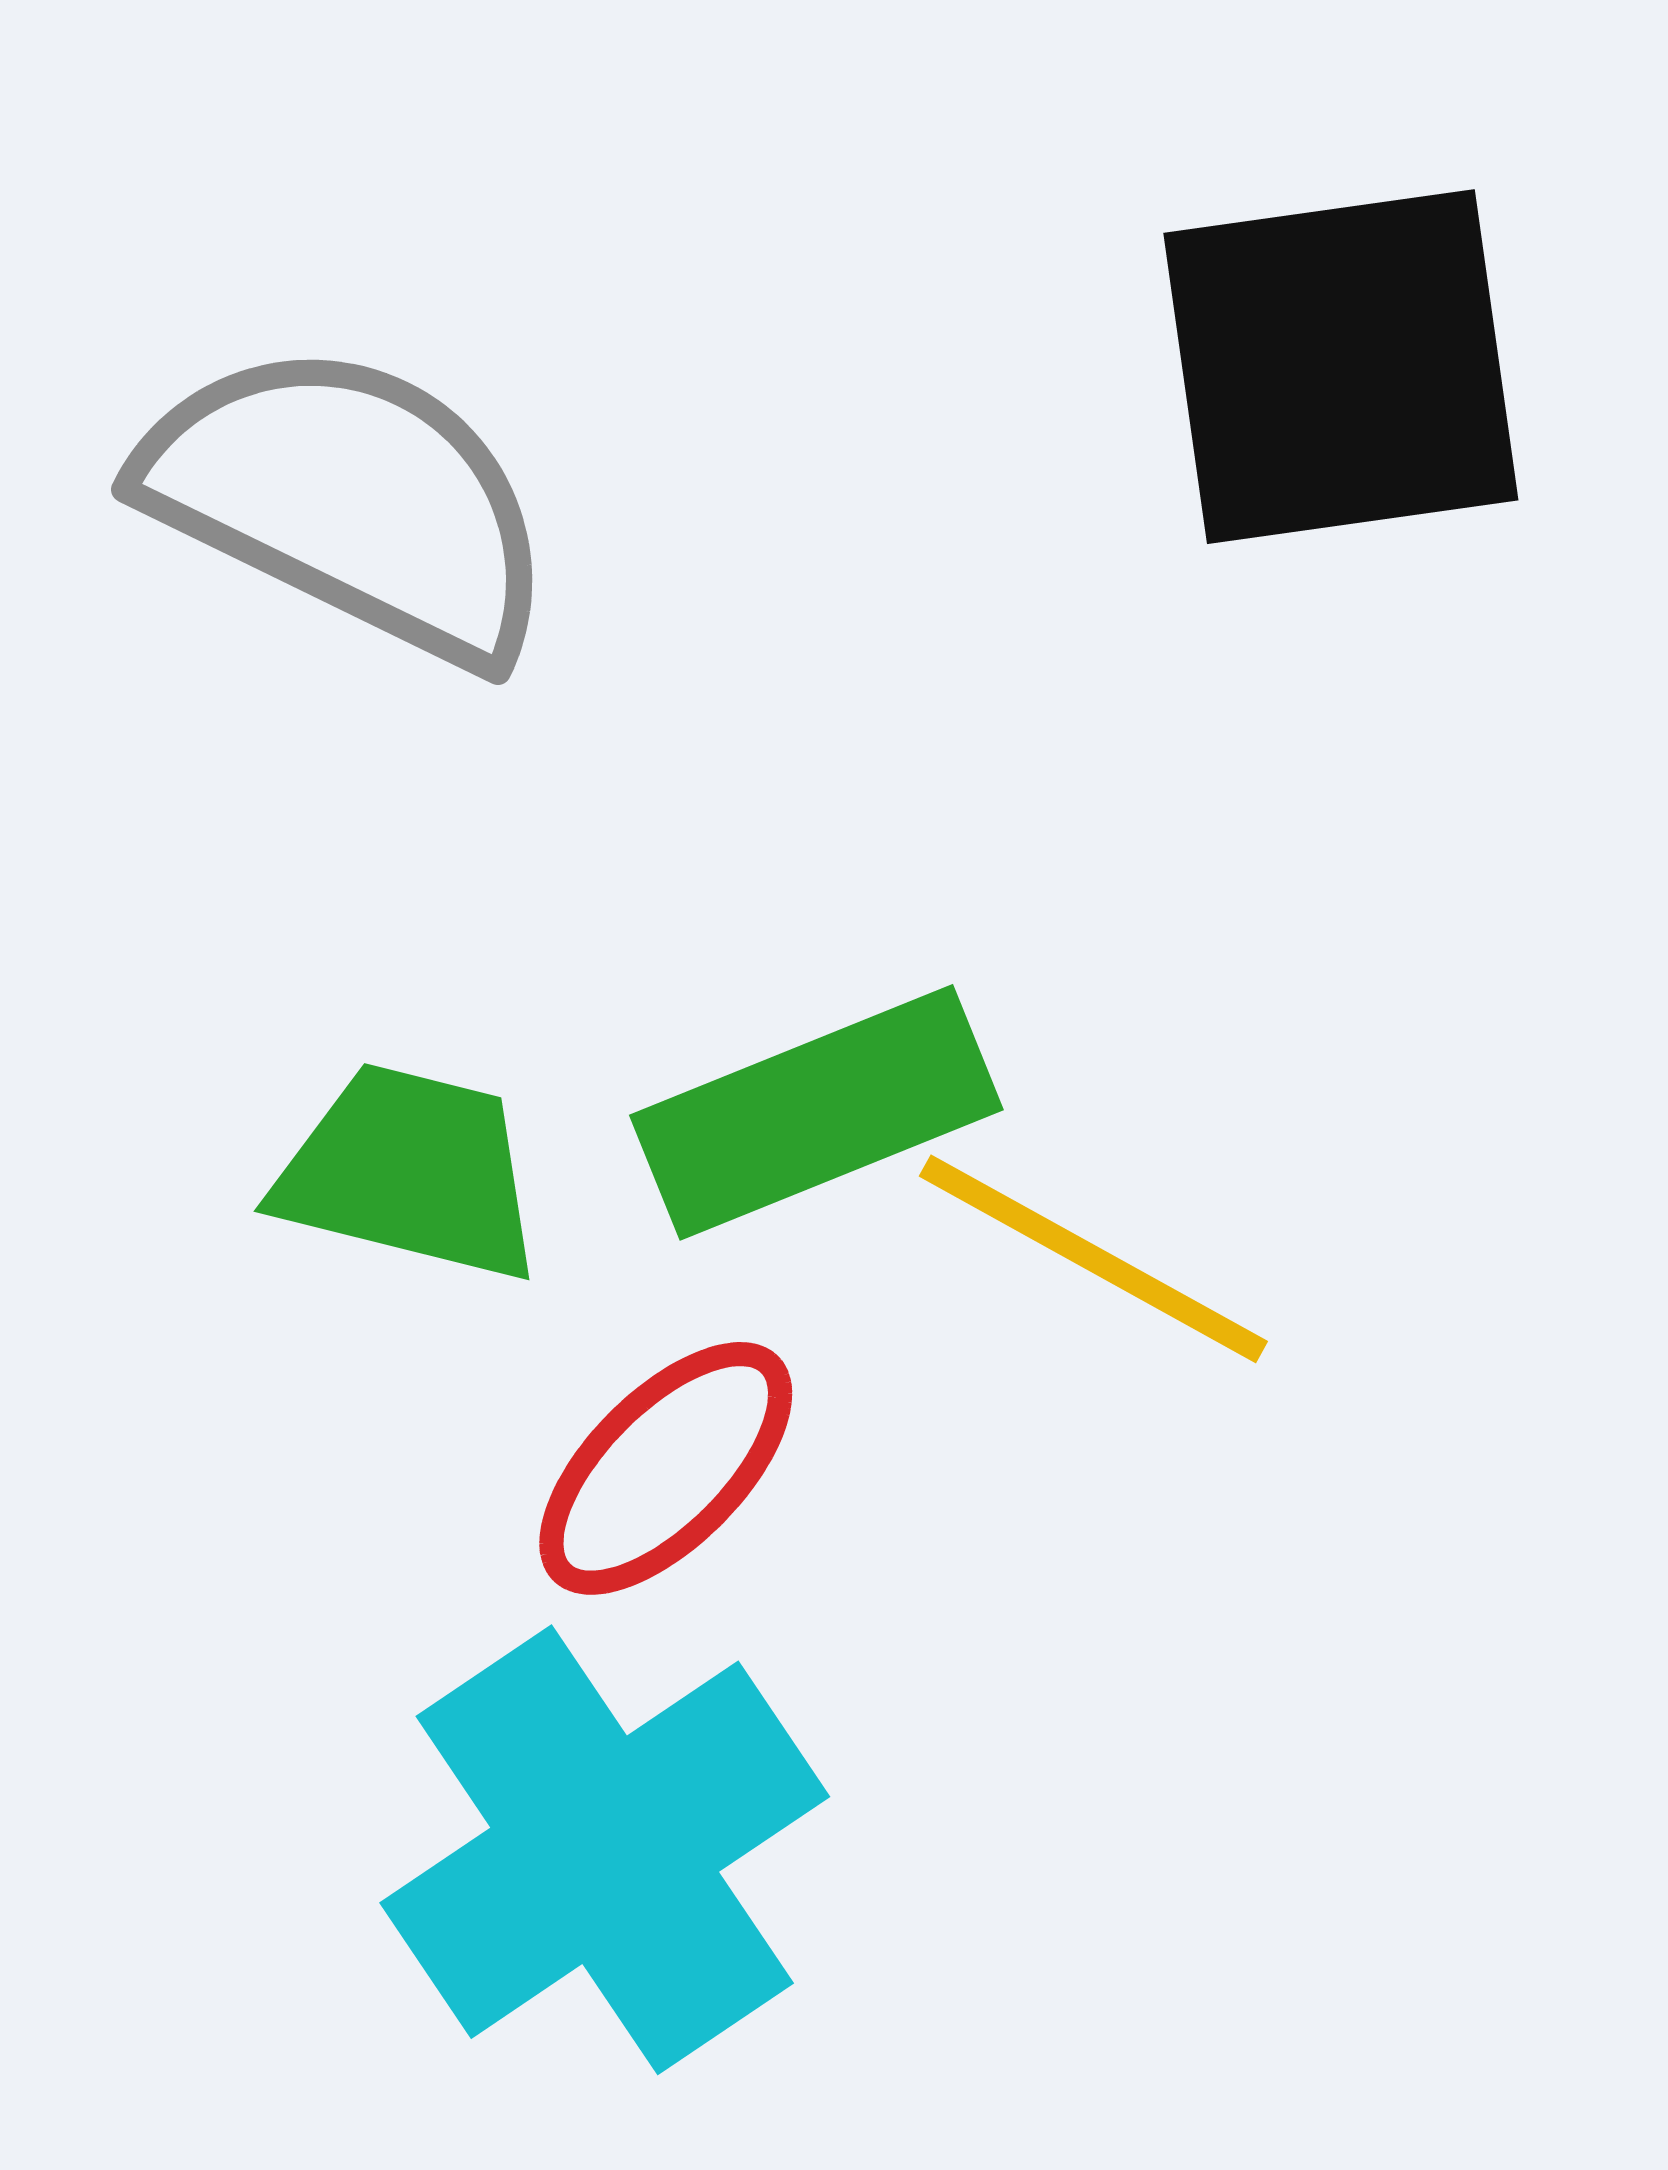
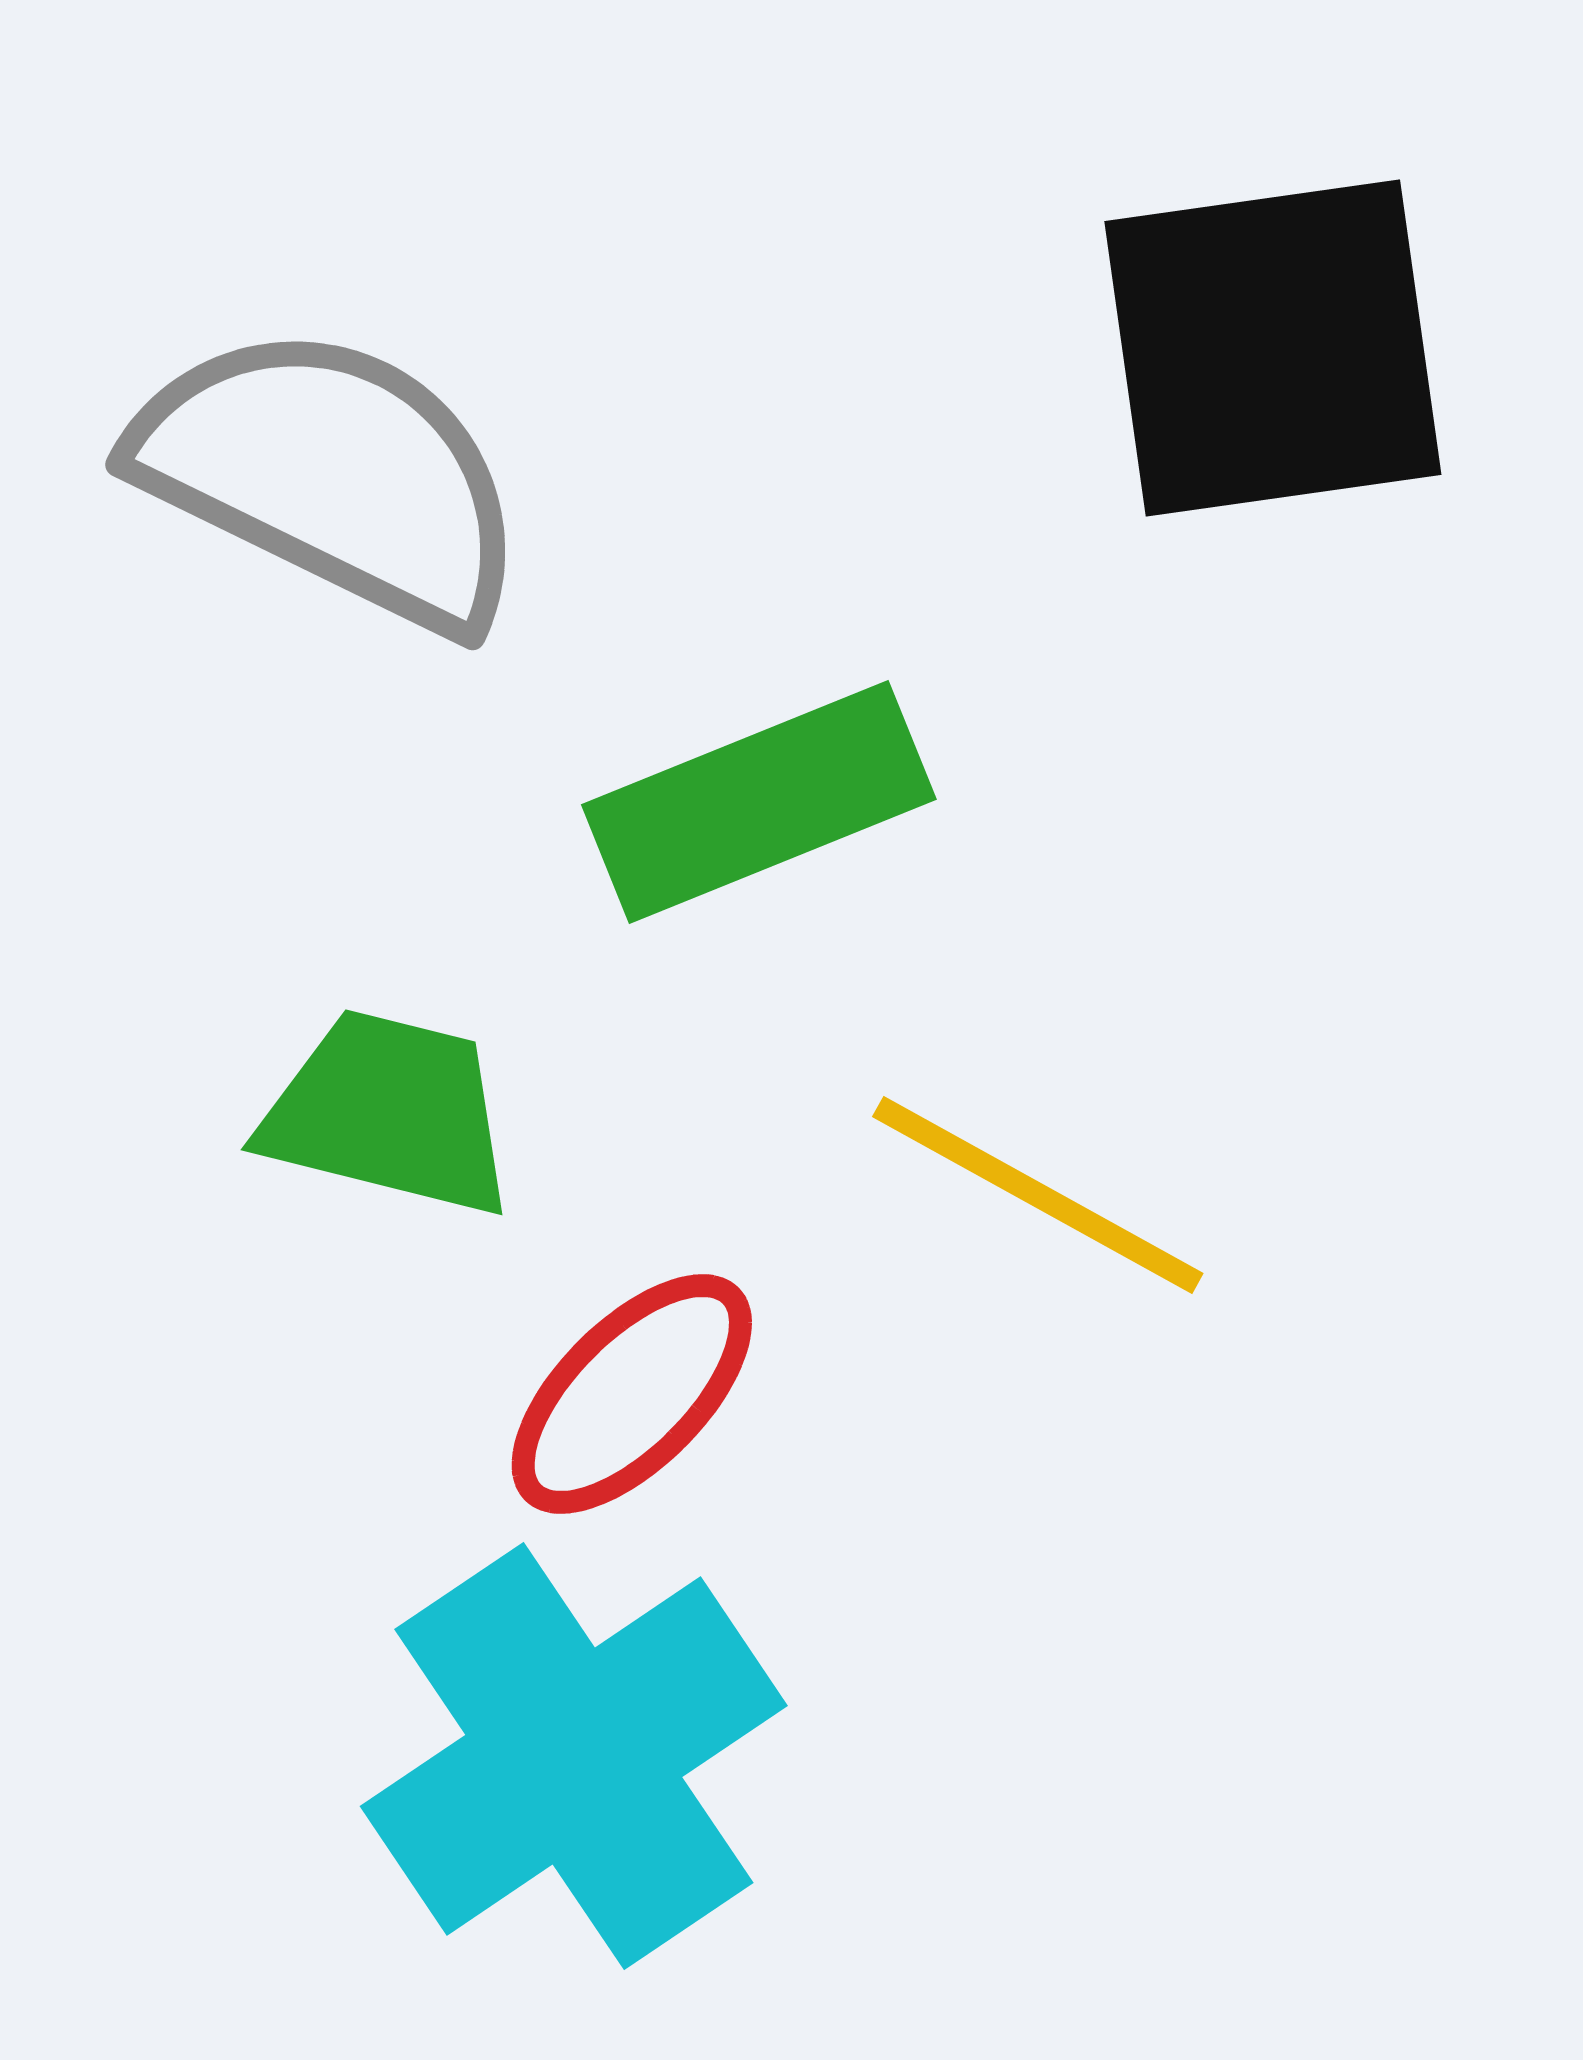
green rectangle: (816, 1112) -> (759, 802), moved

